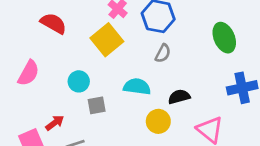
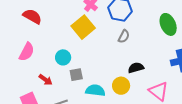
red semicircle: (53, 23) -> (32, 16), moved
cyan semicircle: (137, 87) -> (95, 90), moved
red arrow: (55, 123) -> (45, 80), moved, turned 72

